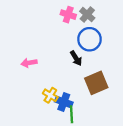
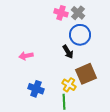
yellow cross: (50, 95) -> (69, 85), moved
blue cross: (64, 102) -> (36, 89), moved

